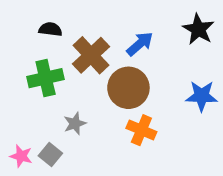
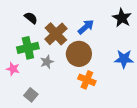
black semicircle: (50, 29) -> (31, 18), turned 32
gray star: (75, 124) -> (47, 62), moved
pink star: (21, 156) -> (13, 69), moved

